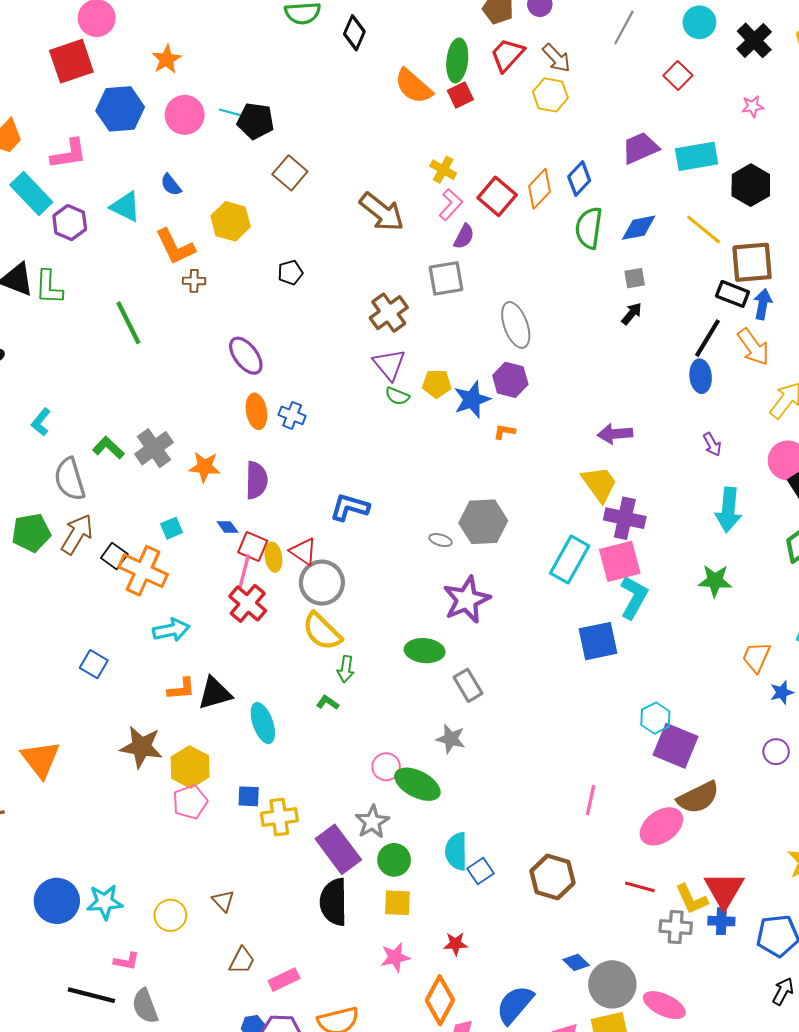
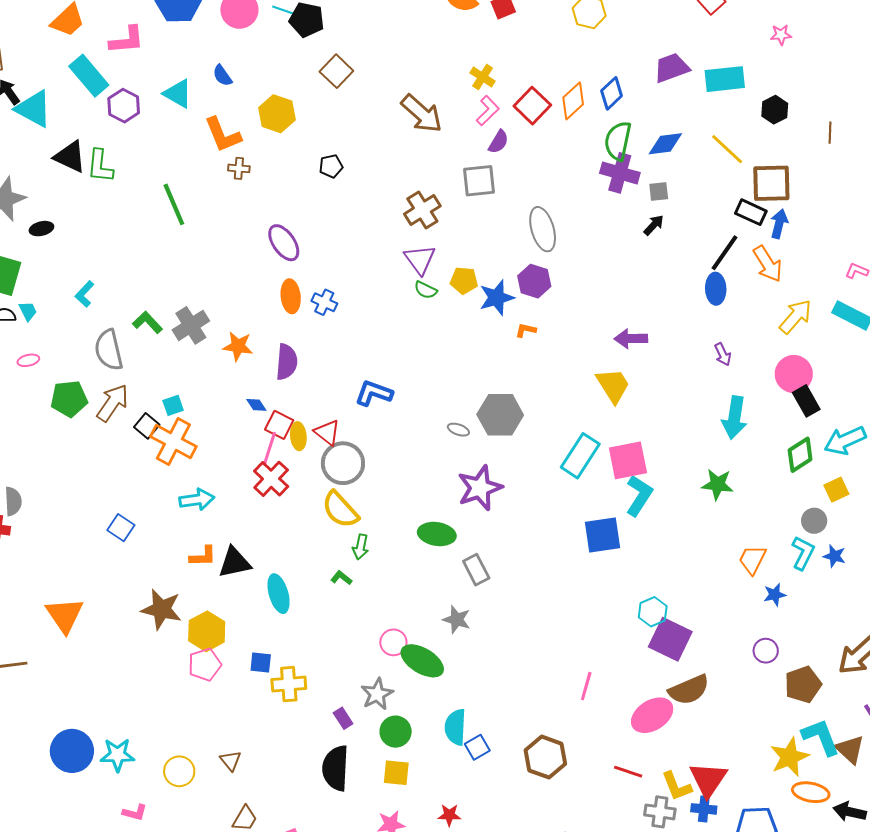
black hexagon: (751, 185) -> (775, 110), size x0.7
purple cross: (625, 518) -> (620, 173), moved
cyan square: (172, 528) -> (173, 405), moved
purple rectangle: (338, 849) -> (343, 718), size x0.5

